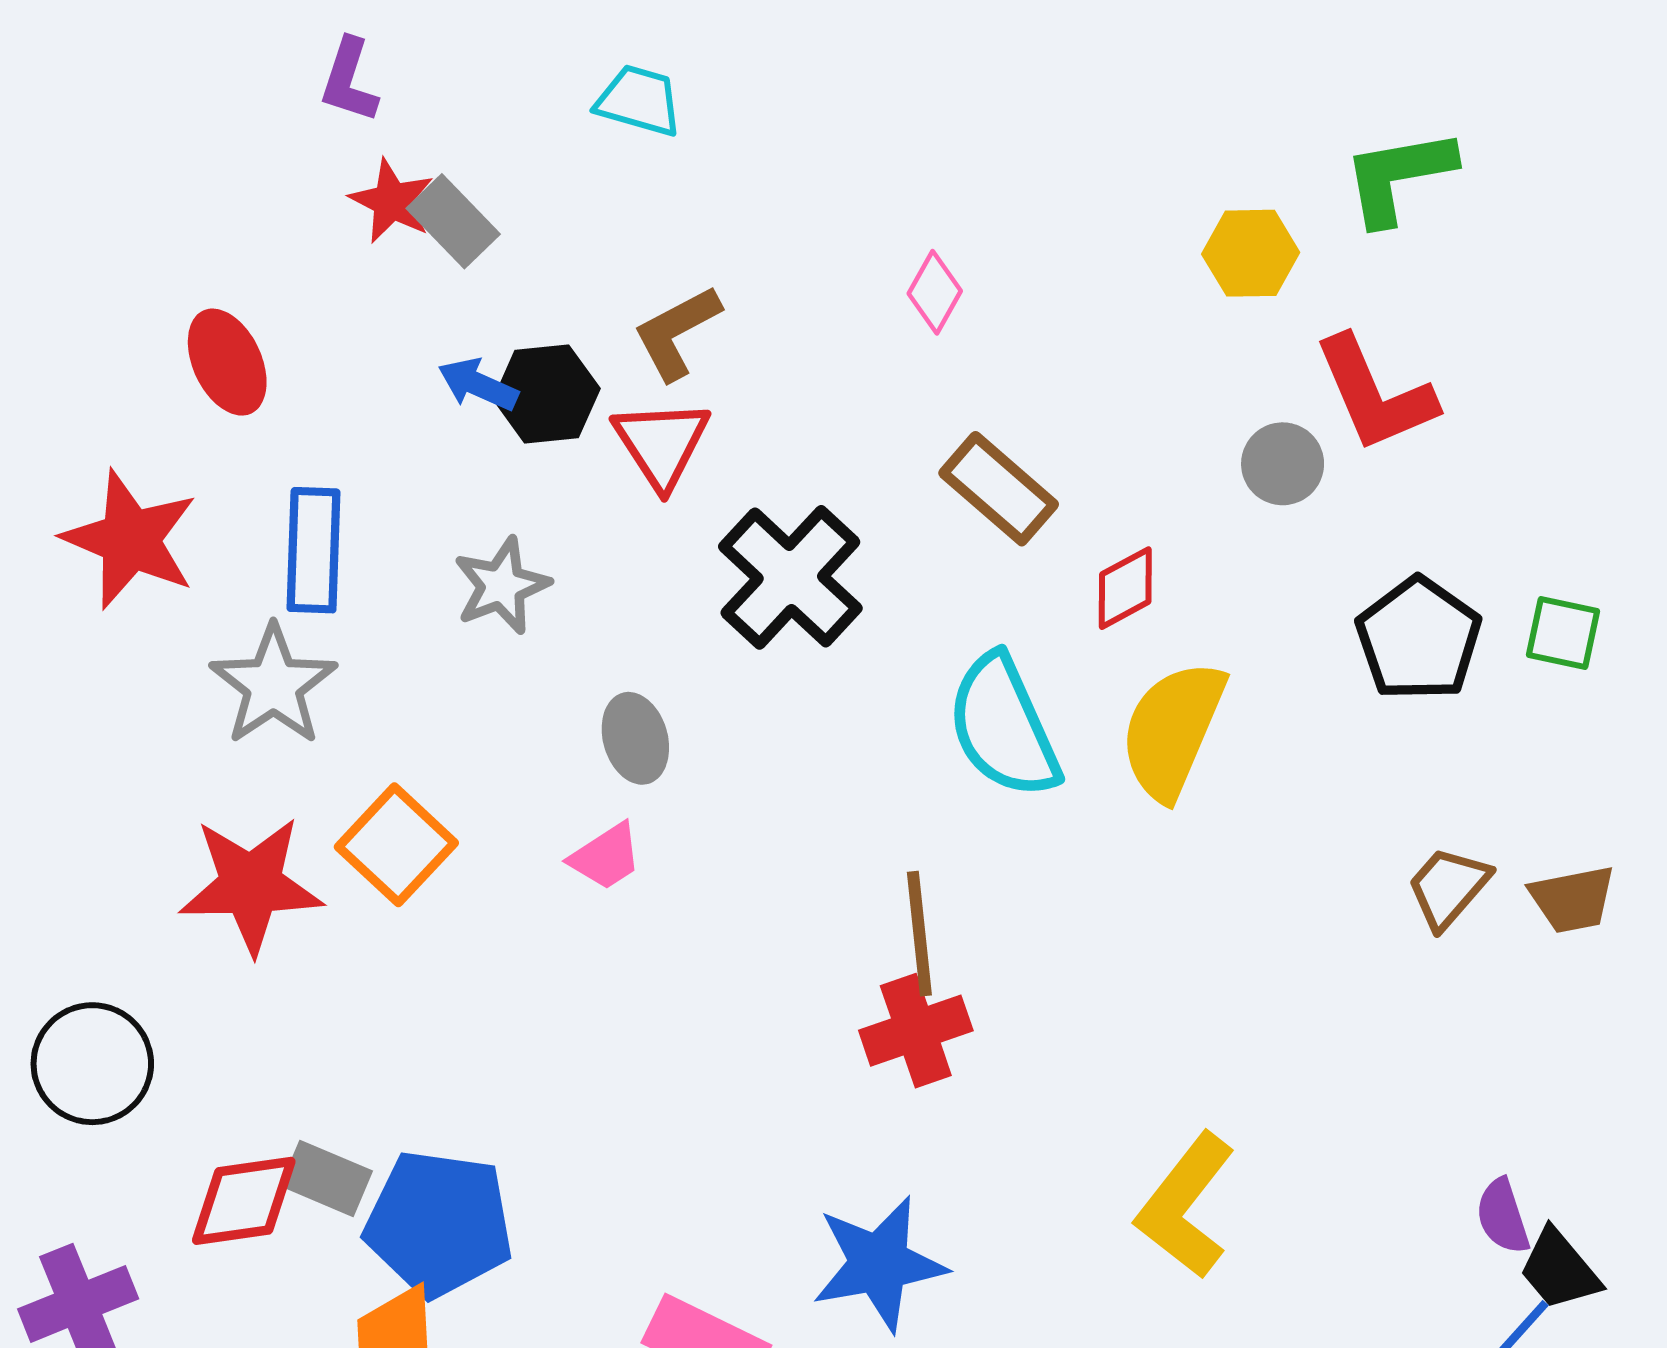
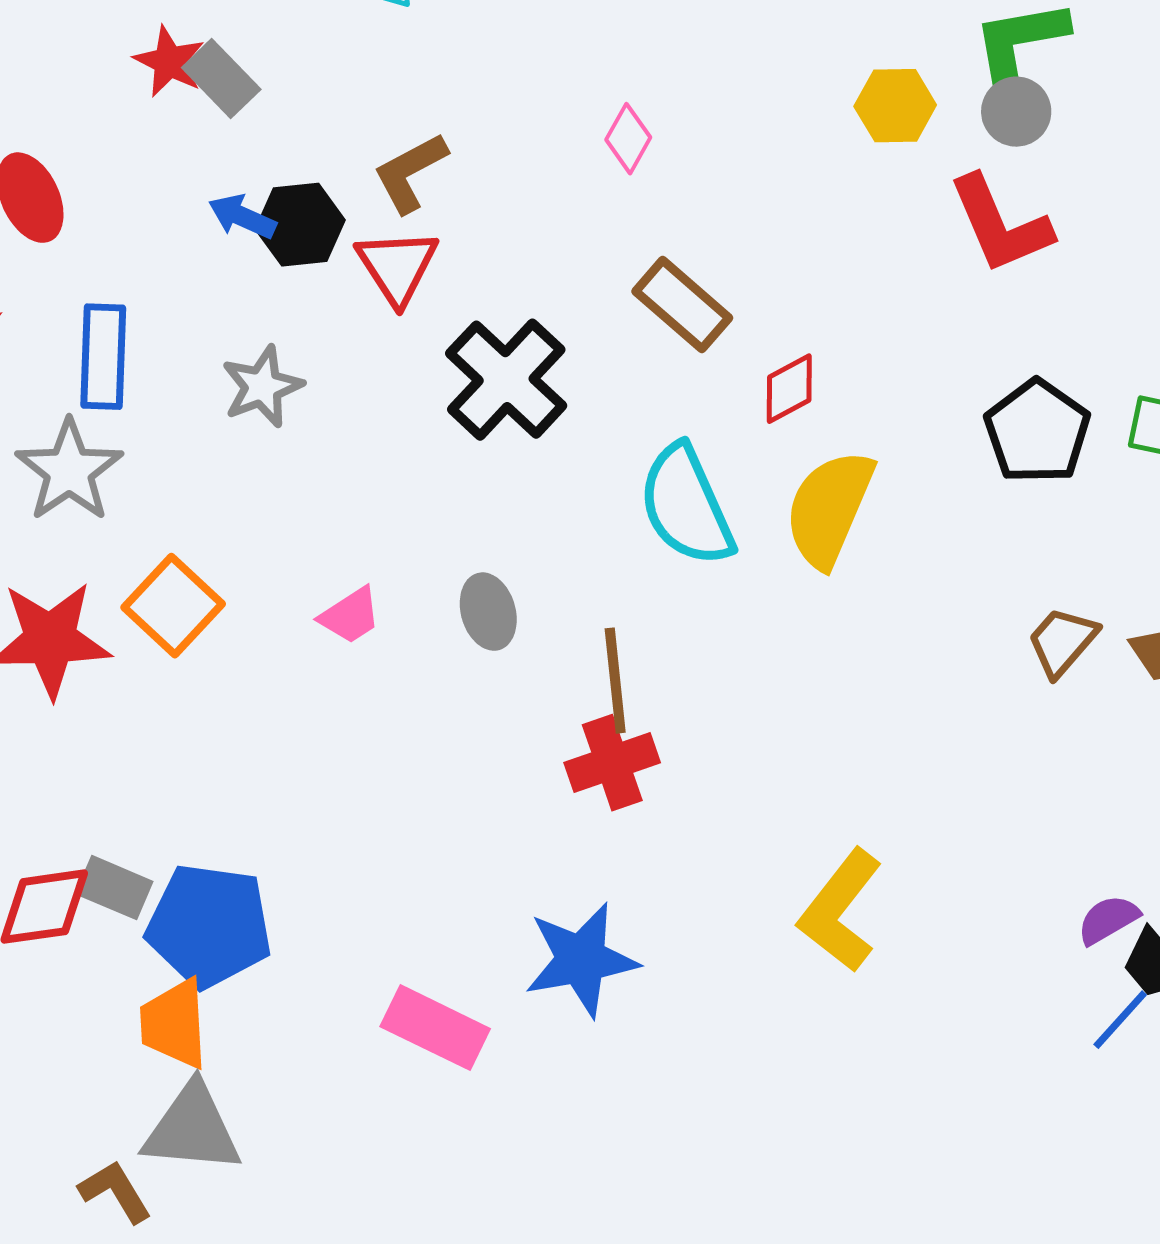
gray circle: (1283, 464) -> (1016, 112), moved
gray ellipse: (635, 738) -> (488, 612), moved
purple semicircle: (1503, 1216) -> (1108, 920), turned 78

